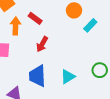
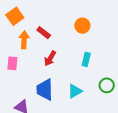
cyan rectangle: (90, 25) -> (86, 59), moved, turned -32

